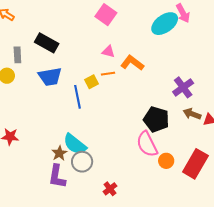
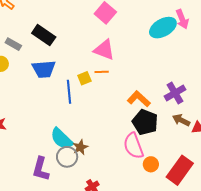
pink triangle: (108, 52) -> (104, 50), size x1.6
gray rectangle: (17, 55) -> (13, 44), turned -63
orange L-shape: (132, 63) -> (139, 99), moved
brown star: (59, 153) -> (80, 147), moved

